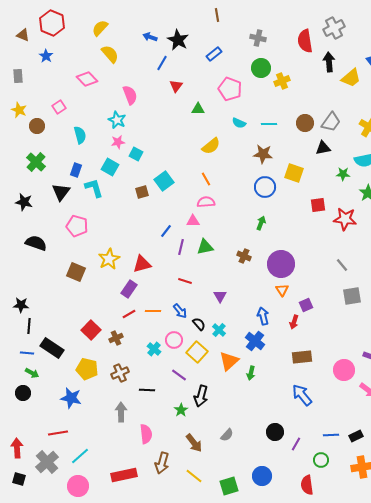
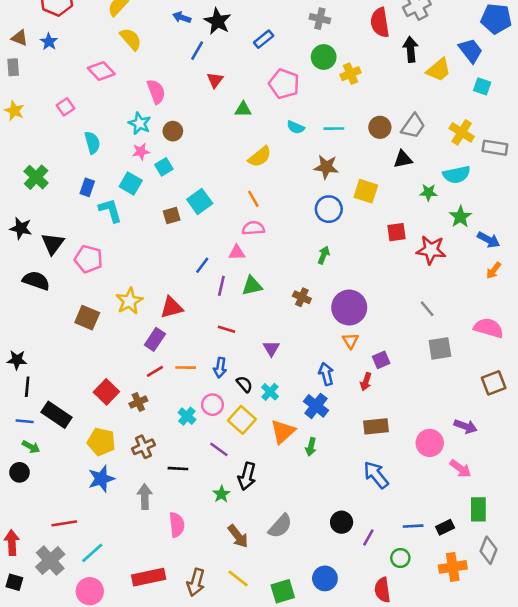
brown triangle: (23, 35) -> (19, 38), moved
brown circle: (37, 126) -> (173, 131), moved
cyan square: (136, 154) -> (164, 167), turned 32
black triangle: (61, 192) -> (53, 244), moved
blue arrow: (180, 311) -> (220, 368), turned 49
blue star: (71, 398) -> (101, 479), moved, turned -30
gray semicircle: (227, 435) -> (280, 526), size x1.5
brown arrow: (162, 463) -> (196, 582), moved

